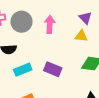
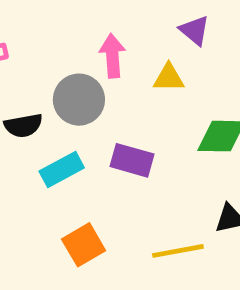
gray circle: (22, 22) -> (79, 100), moved
yellow triangle: (81, 36) -> (169, 78), moved

